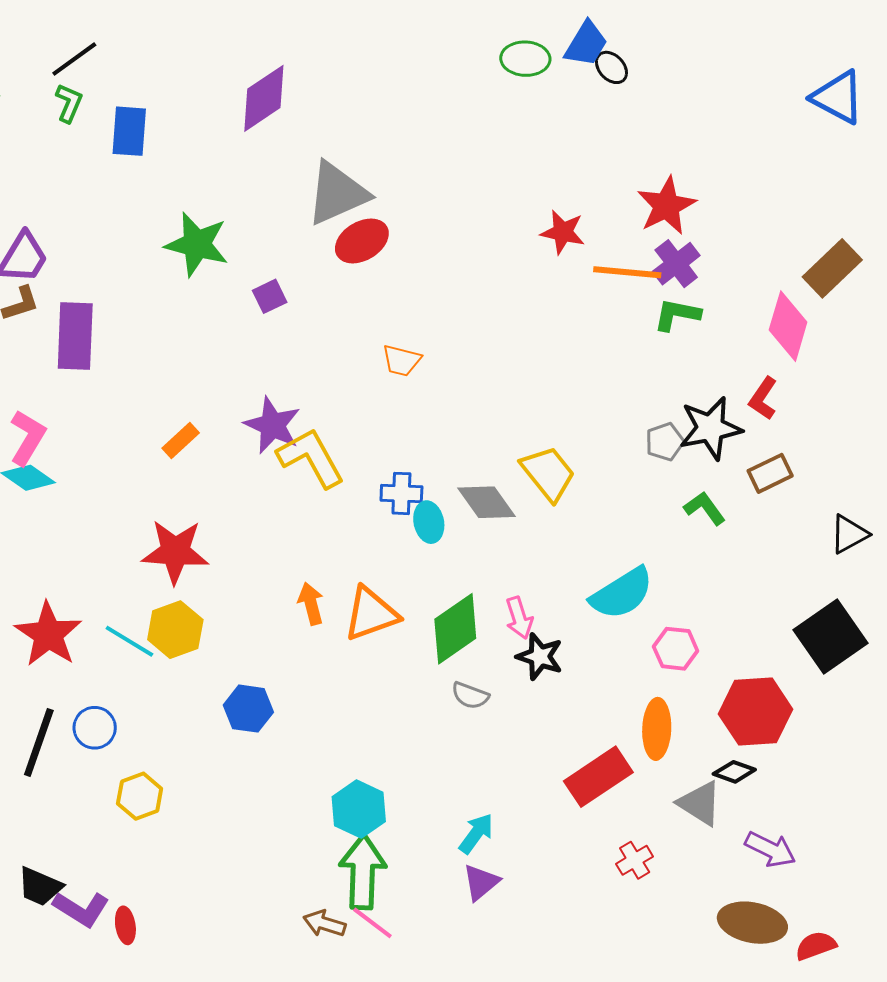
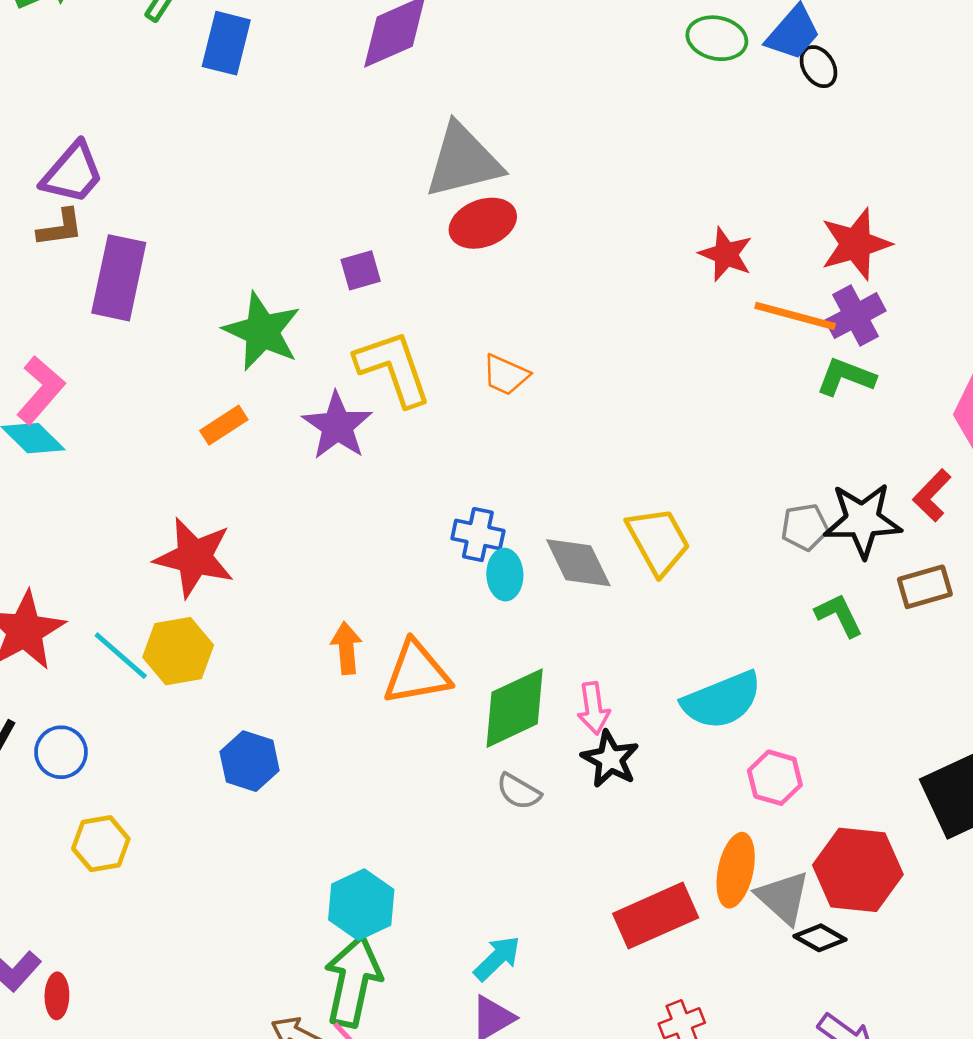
green star: (197, 244) -> (262, 331), moved
yellow L-shape: (311, 458) -> (393, 368), moved
gray triangle: (700, 803) -> (783, 897), moved

